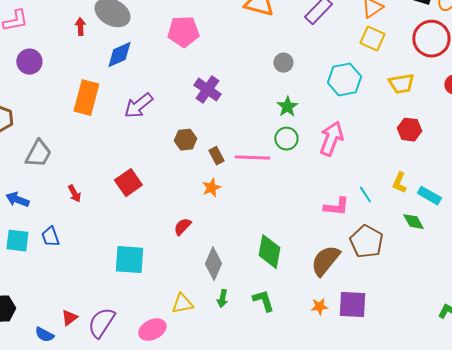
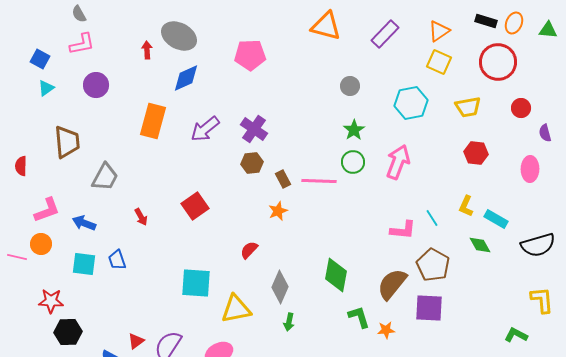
purple cross: (207, 90) -> (254, 129), moved
green L-shape: (263, 301) -> (359, 317), moved
yellow triangle: (182, 304) -> (236, 309), moved, size x1.4
purple square: (352, 305) -> (429, 308), moved

